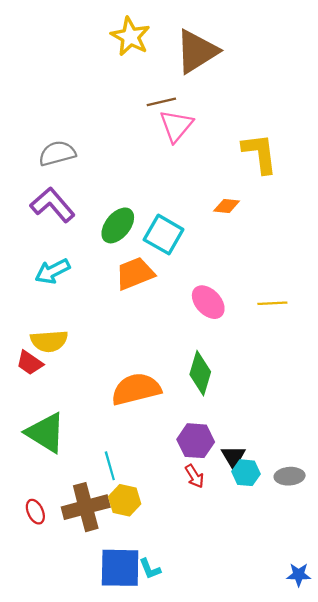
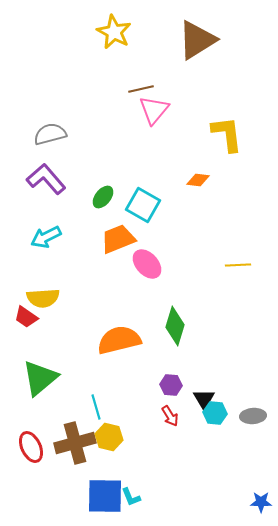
brown triangle: (197, 51) -> (197, 40), moved
green ellipse: (118, 225) -> (103, 197), size x0.7
pink ellipse: (208, 302) -> (147, 264), moved
green triangle: (46, 433) -> (40, 378), turned 48
purple hexagon: (196, 441) -> (171, 385), size x0.7
red ellipse: (35, 512) -> (31, 447), size x1.4

